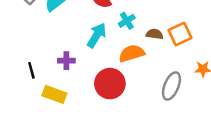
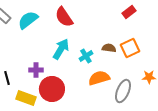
cyan cross: (127, 21) -> (86, 56), moved
orange semicircle: (132, 53) -> (99, 78), moved
red circle: (110, 84) -> (52, 89), moved

